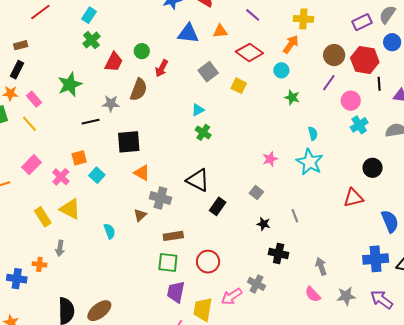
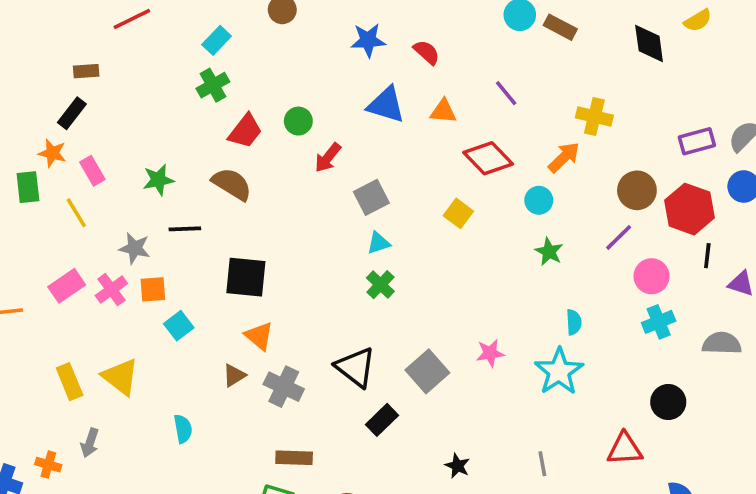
gray square: (208, 72) -> (371, 197), moved
green star: (70, 84) -> (158, 180), moved, size x0.7
brown semicircle: (139, 90) -> (232, 184), moved, turned -90
gray star: (111, 103) -> (135, 248), moved
pink cross: (61, 177) -> (111, 290), moved
gray square: (256, 192) -> (427, 371), moved, size x1.6
brown triangle: (140, 215) -> (234, 375), moved
gray line: (295, 216) -> (542, 464), moved

